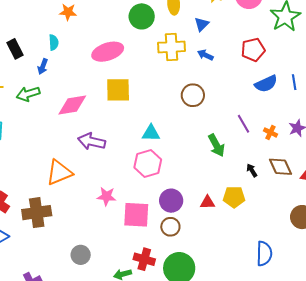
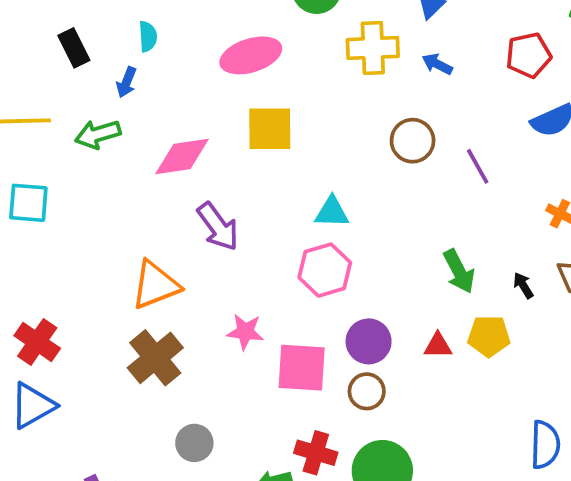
purple line: (244, 124) -> (478, 166), moved
purple arrow: (92, 141) -> (218, 227), turned -140
green arrow: (216, 145) -> (459, 271), moved
brown cross: (37, 213) -> (155, 358), moved, turned -32

